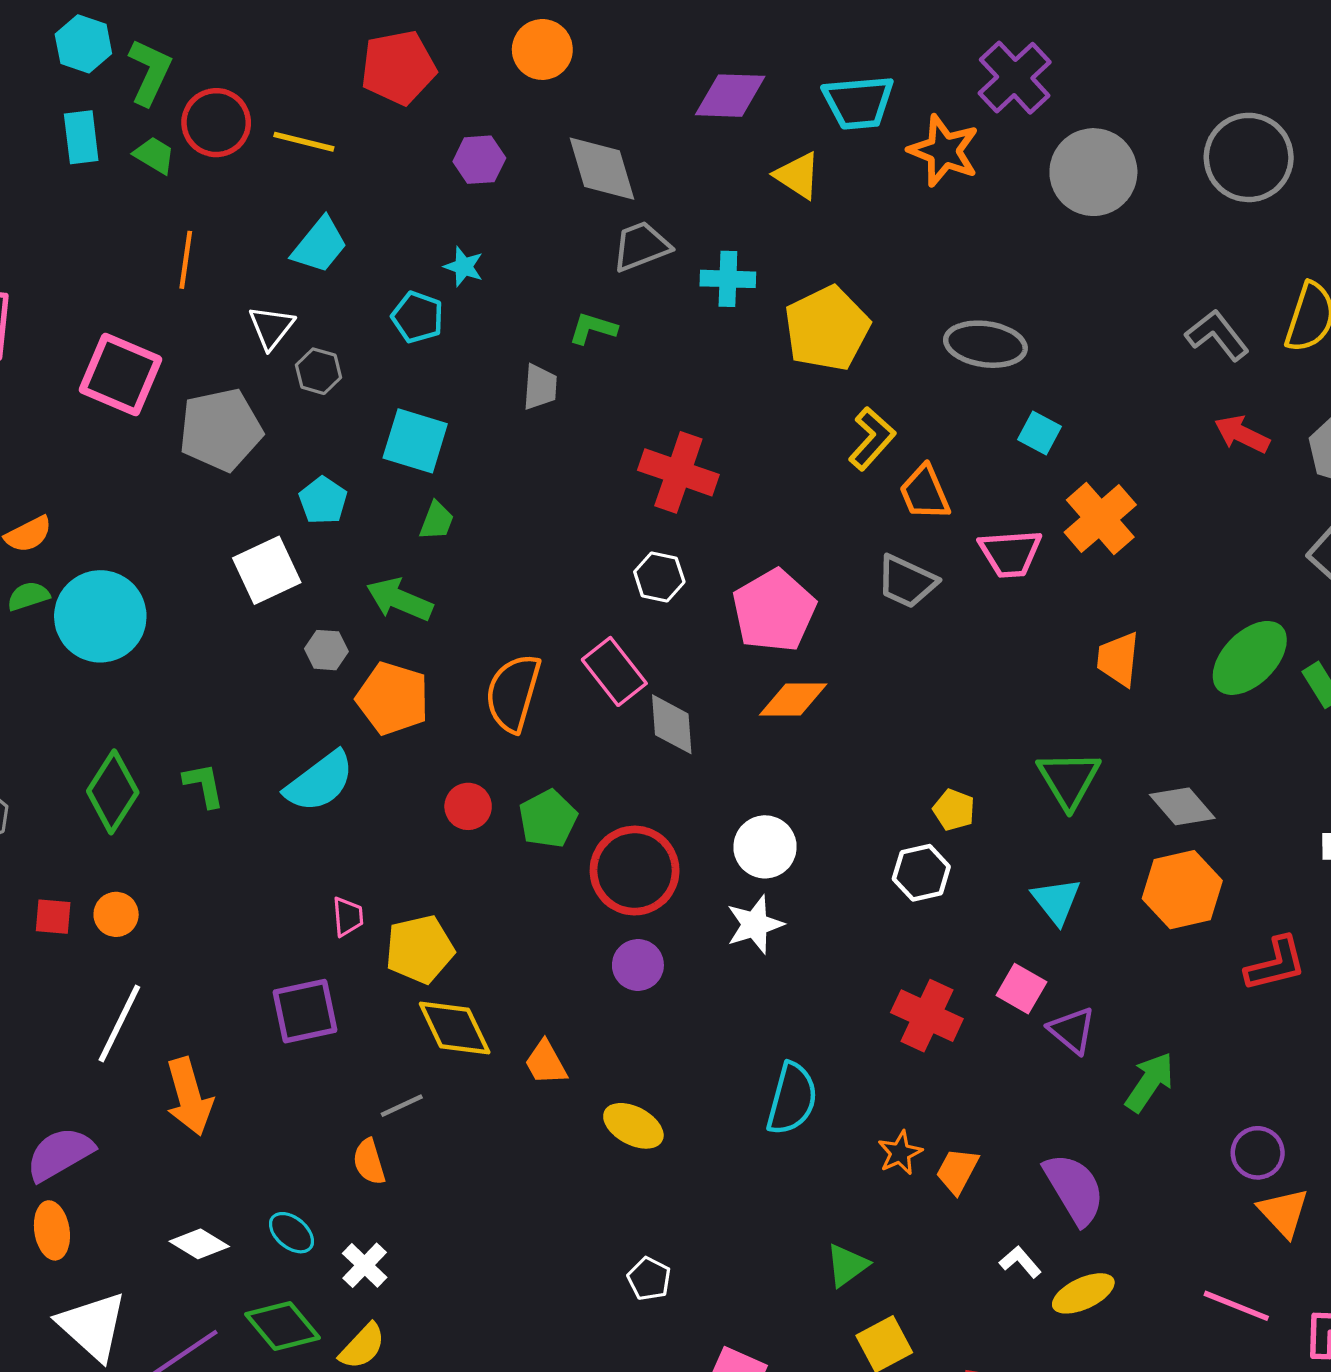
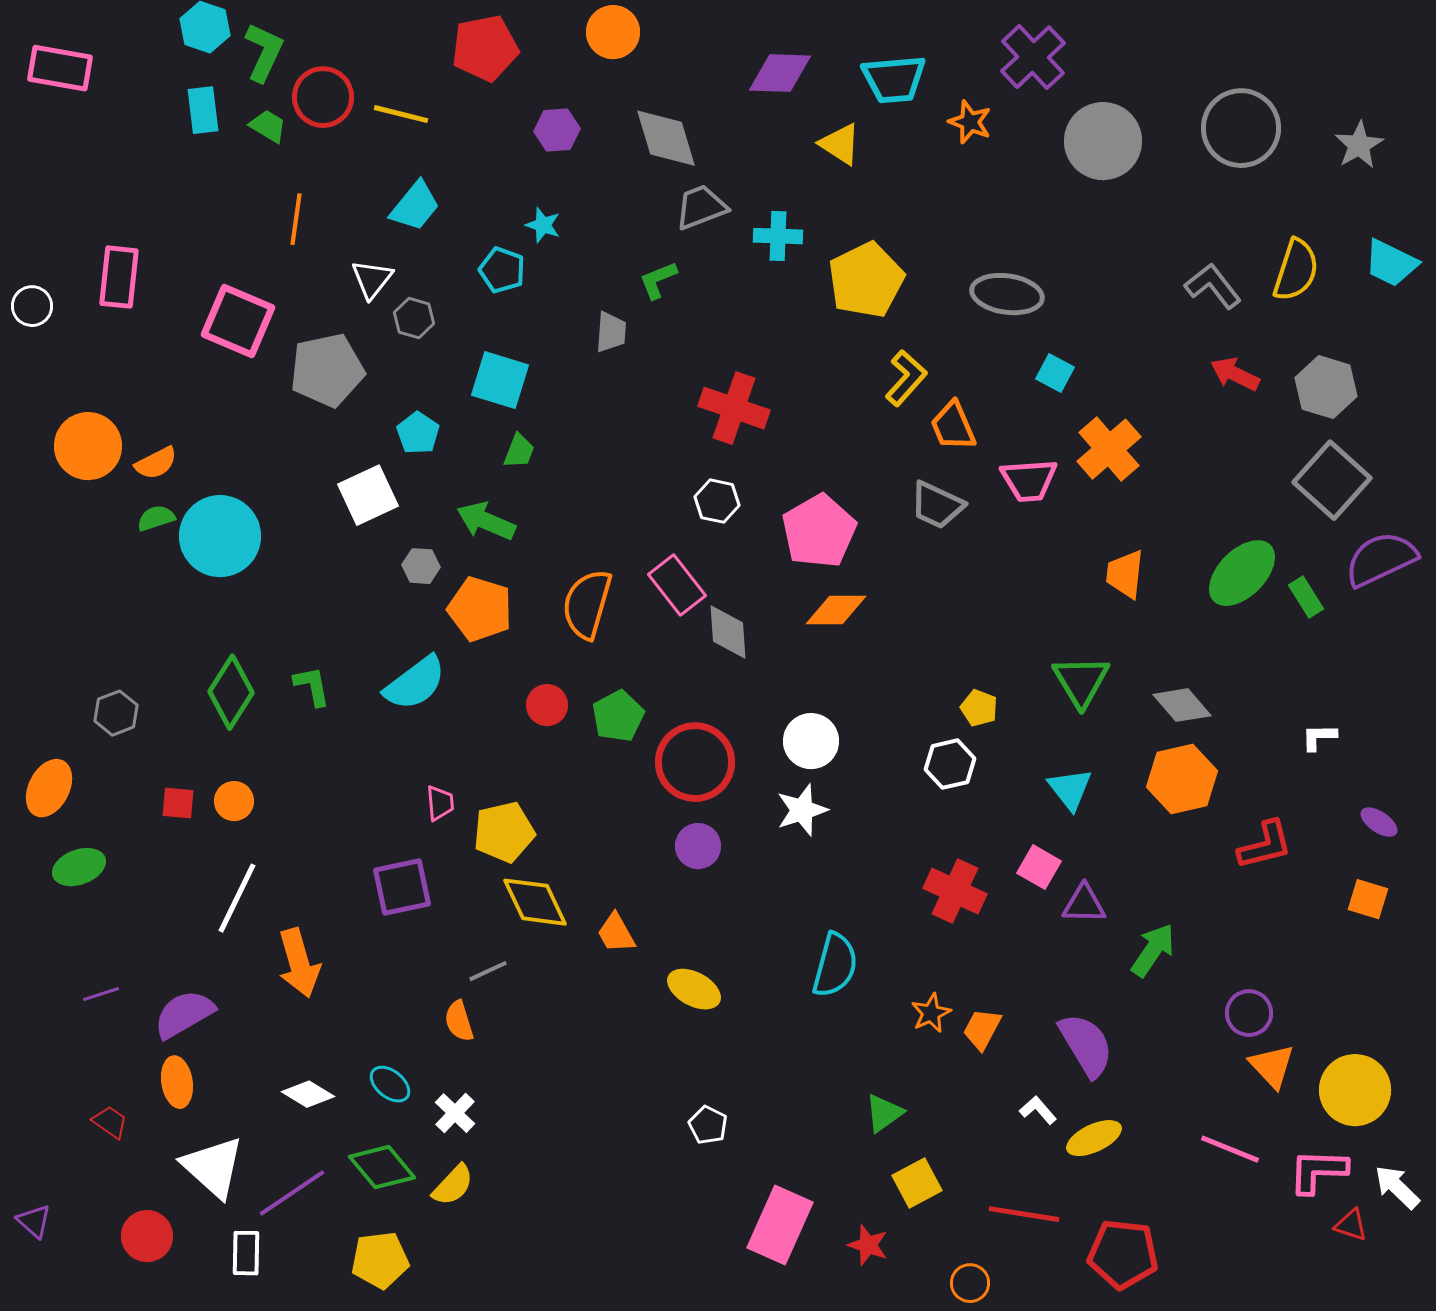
orange star: (944, 151) -> (970, 122), size x0.7
green L-shape: (593, 328) -> (658, 280), turned -39
purple triangle: (1072, 1030) -> (1084, 904), turned -39

